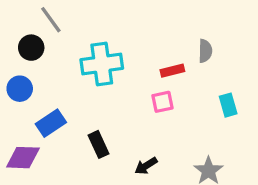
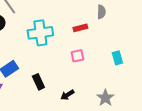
gray semicircle: (205, 51) -> (101, 12), moved
red rectangle: (172, 71) -> (80, 28), moved

